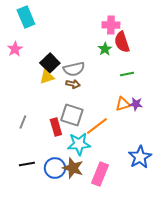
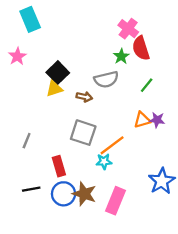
pink cross: (111, 25) -> (128, 29), turned 36
gray semicircle: (74, 69) -> (106, 79), moved
green line: (127, 74) -> (147, 85), turned -40
red rectangle: (56, 127) -> (59, 166), moved
cyan star: (79, 144) -> (104, 161), moved, size x0.6

